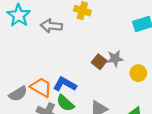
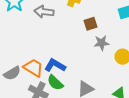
brown square: (99, 62) -> (91, 24), moved, turned 32

